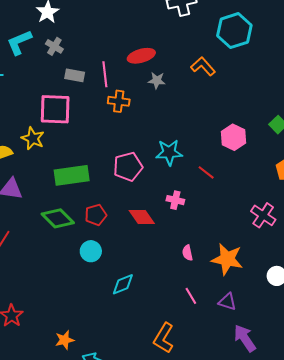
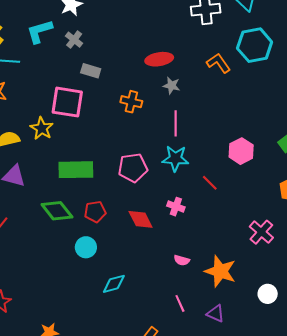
orange L-shape: (203, 66) -> (218, 63), moved
pink line: (105, 74) -> (176, 123), moved
pink semicircle: (187, 253) -> (182, 260), turned -70

